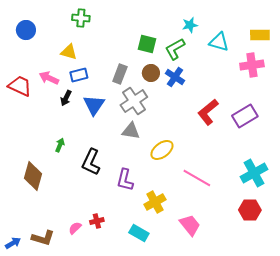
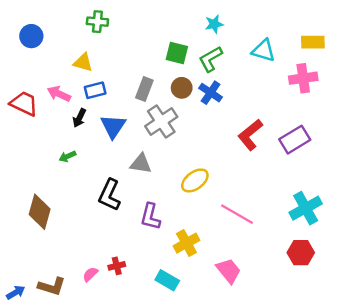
cyan star: (190, 25) -> (214, 24), moved
gray triangle: (131, 131) -> (141, 164), moved
green arrow: (60, 145) -> (67, 156), moved, turned -136

